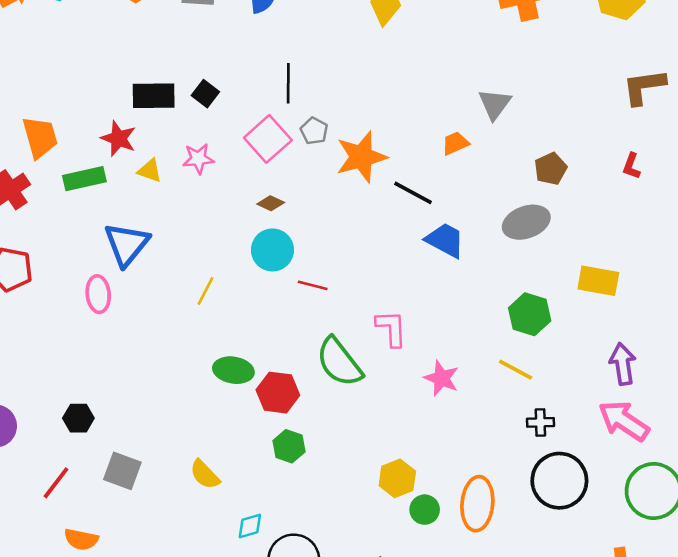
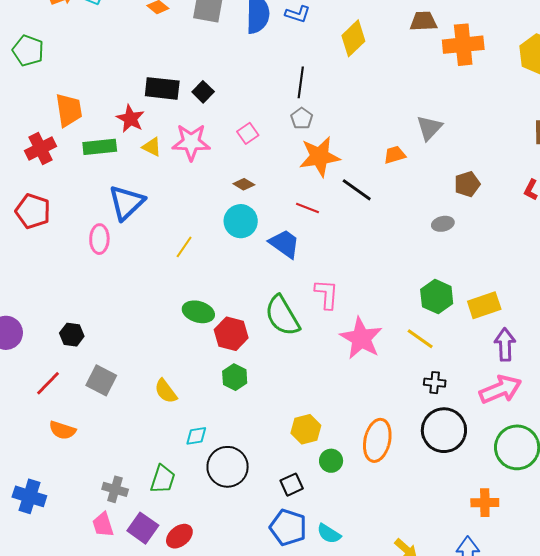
black line: (288, 83) -> (301, 82), moved
gray pentagon: (314, 131) -> (302, 118), moved
pink square: (268, 139) -> (248, 133), size x0.6
pink star: (198, 159) -> (191, 142), size x1.5
gray ellipse: (526, 222) -> (443, 224), size x0.6
blue trapezoid: (445, 240) -> (284, 244), moved
yellow rectangle: (598, 281) -> (484, 305), moved, turned -36
red line: (313, 285) -> (308, 208), moved
pink star: (441, 378) -> (361, 338), size x1.5
pink arrow: (624, 421) -> (500, 389), turned 117
yellow hexagon: (397, 478) -> (306, 429), moved
green circle: (425, 510) -> (331, 461), moved

